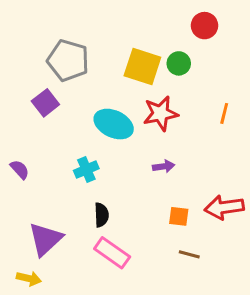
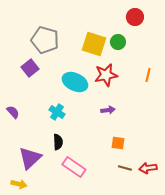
cyan cross: (86, 169) -> (57, 112), turned -35
red arrow: (224, 207) -> (148, 168), moved, size x0.7
black semicircle: (101, 215) -> (58, 142), moved

